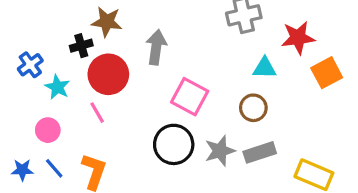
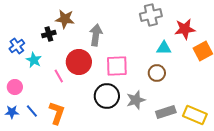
red circle: (108, 74) -> (79, 62), moved
pink square: (190, 97) -> (117, 66), turned -30
pink circle: (48, 130) -> (15, 87), moved
gray rectangle: (260, 152) -> (166, 112), moved

